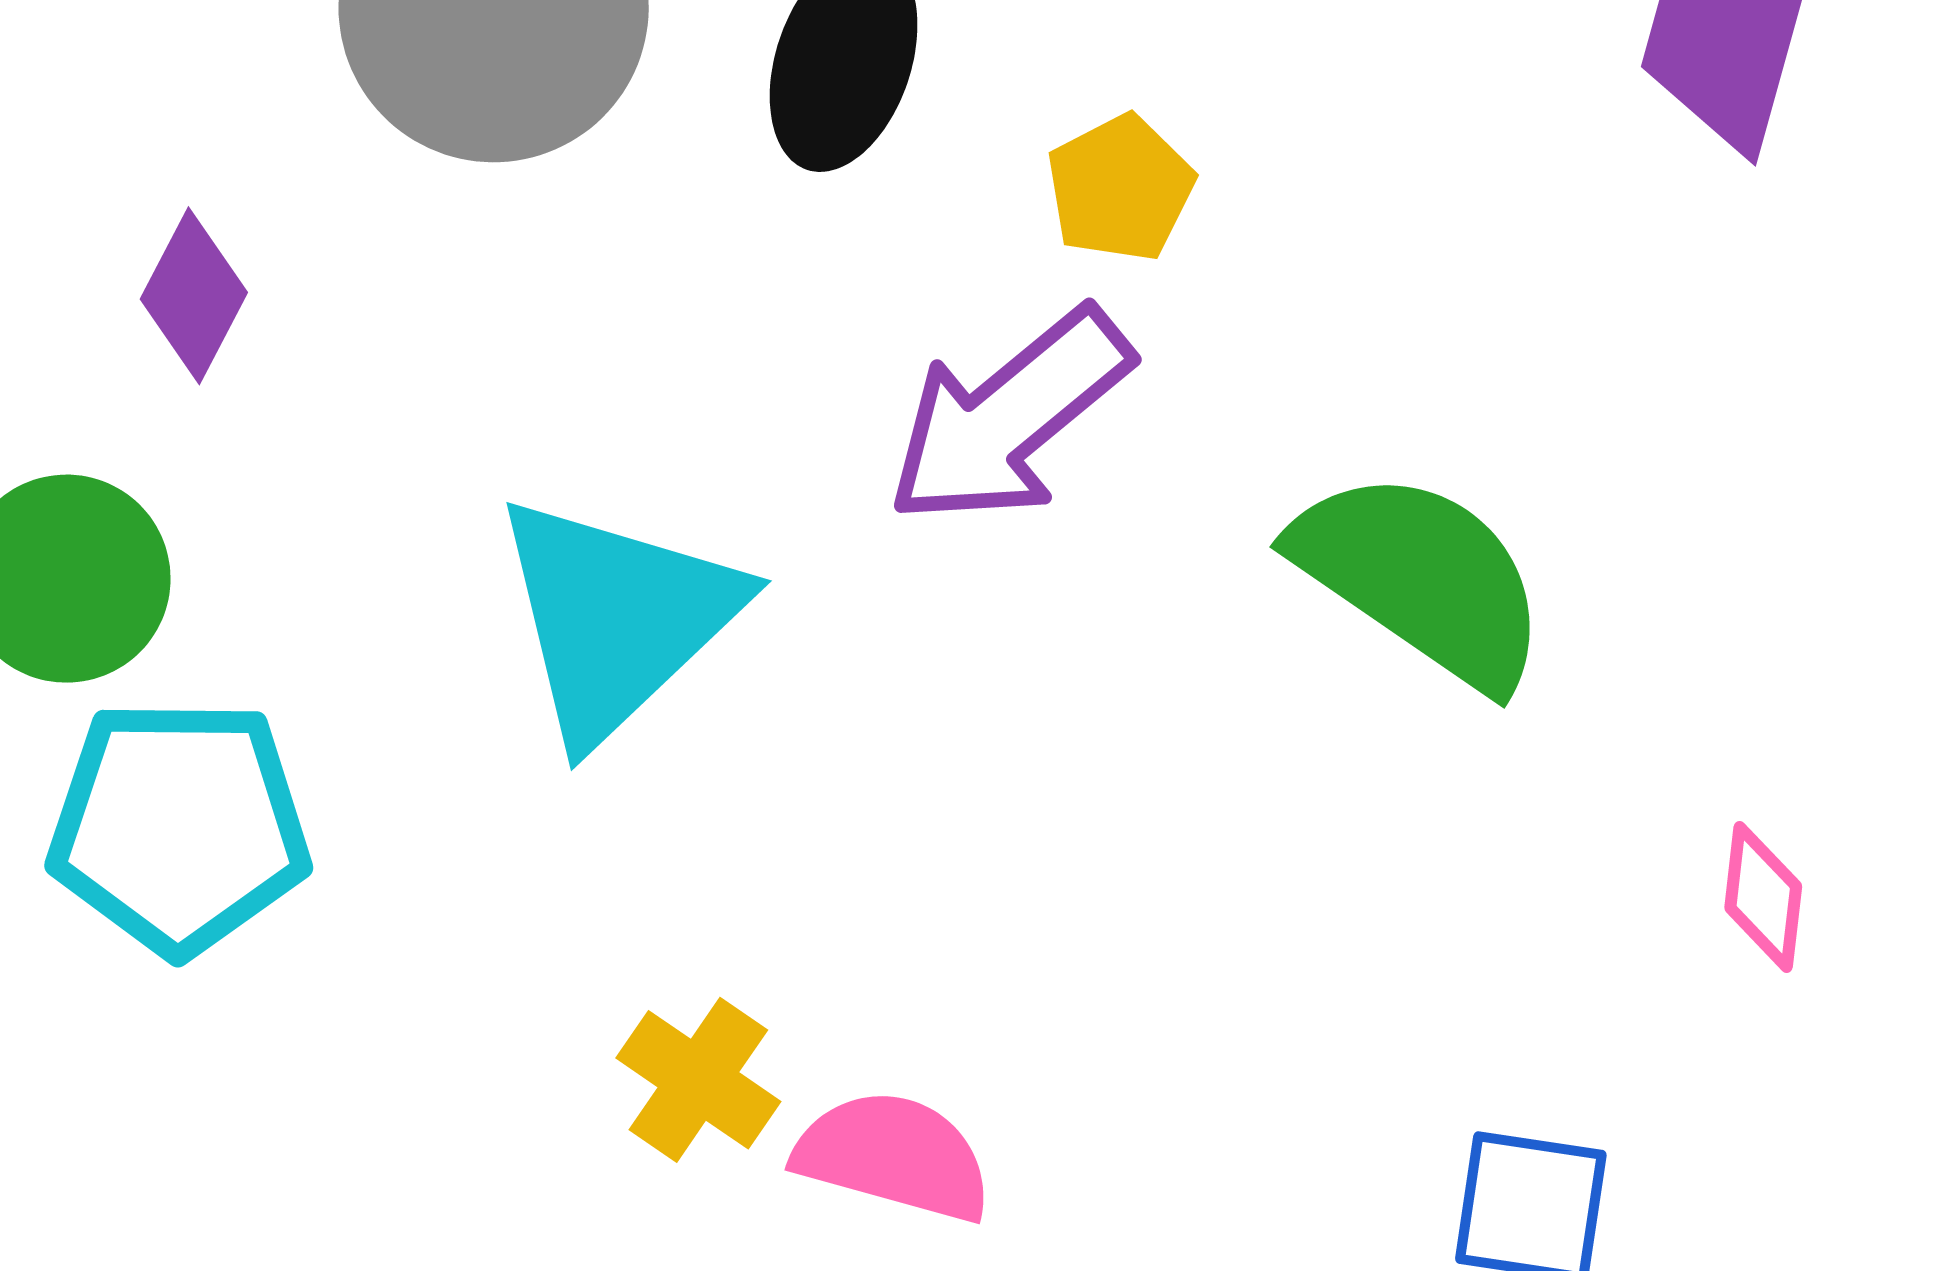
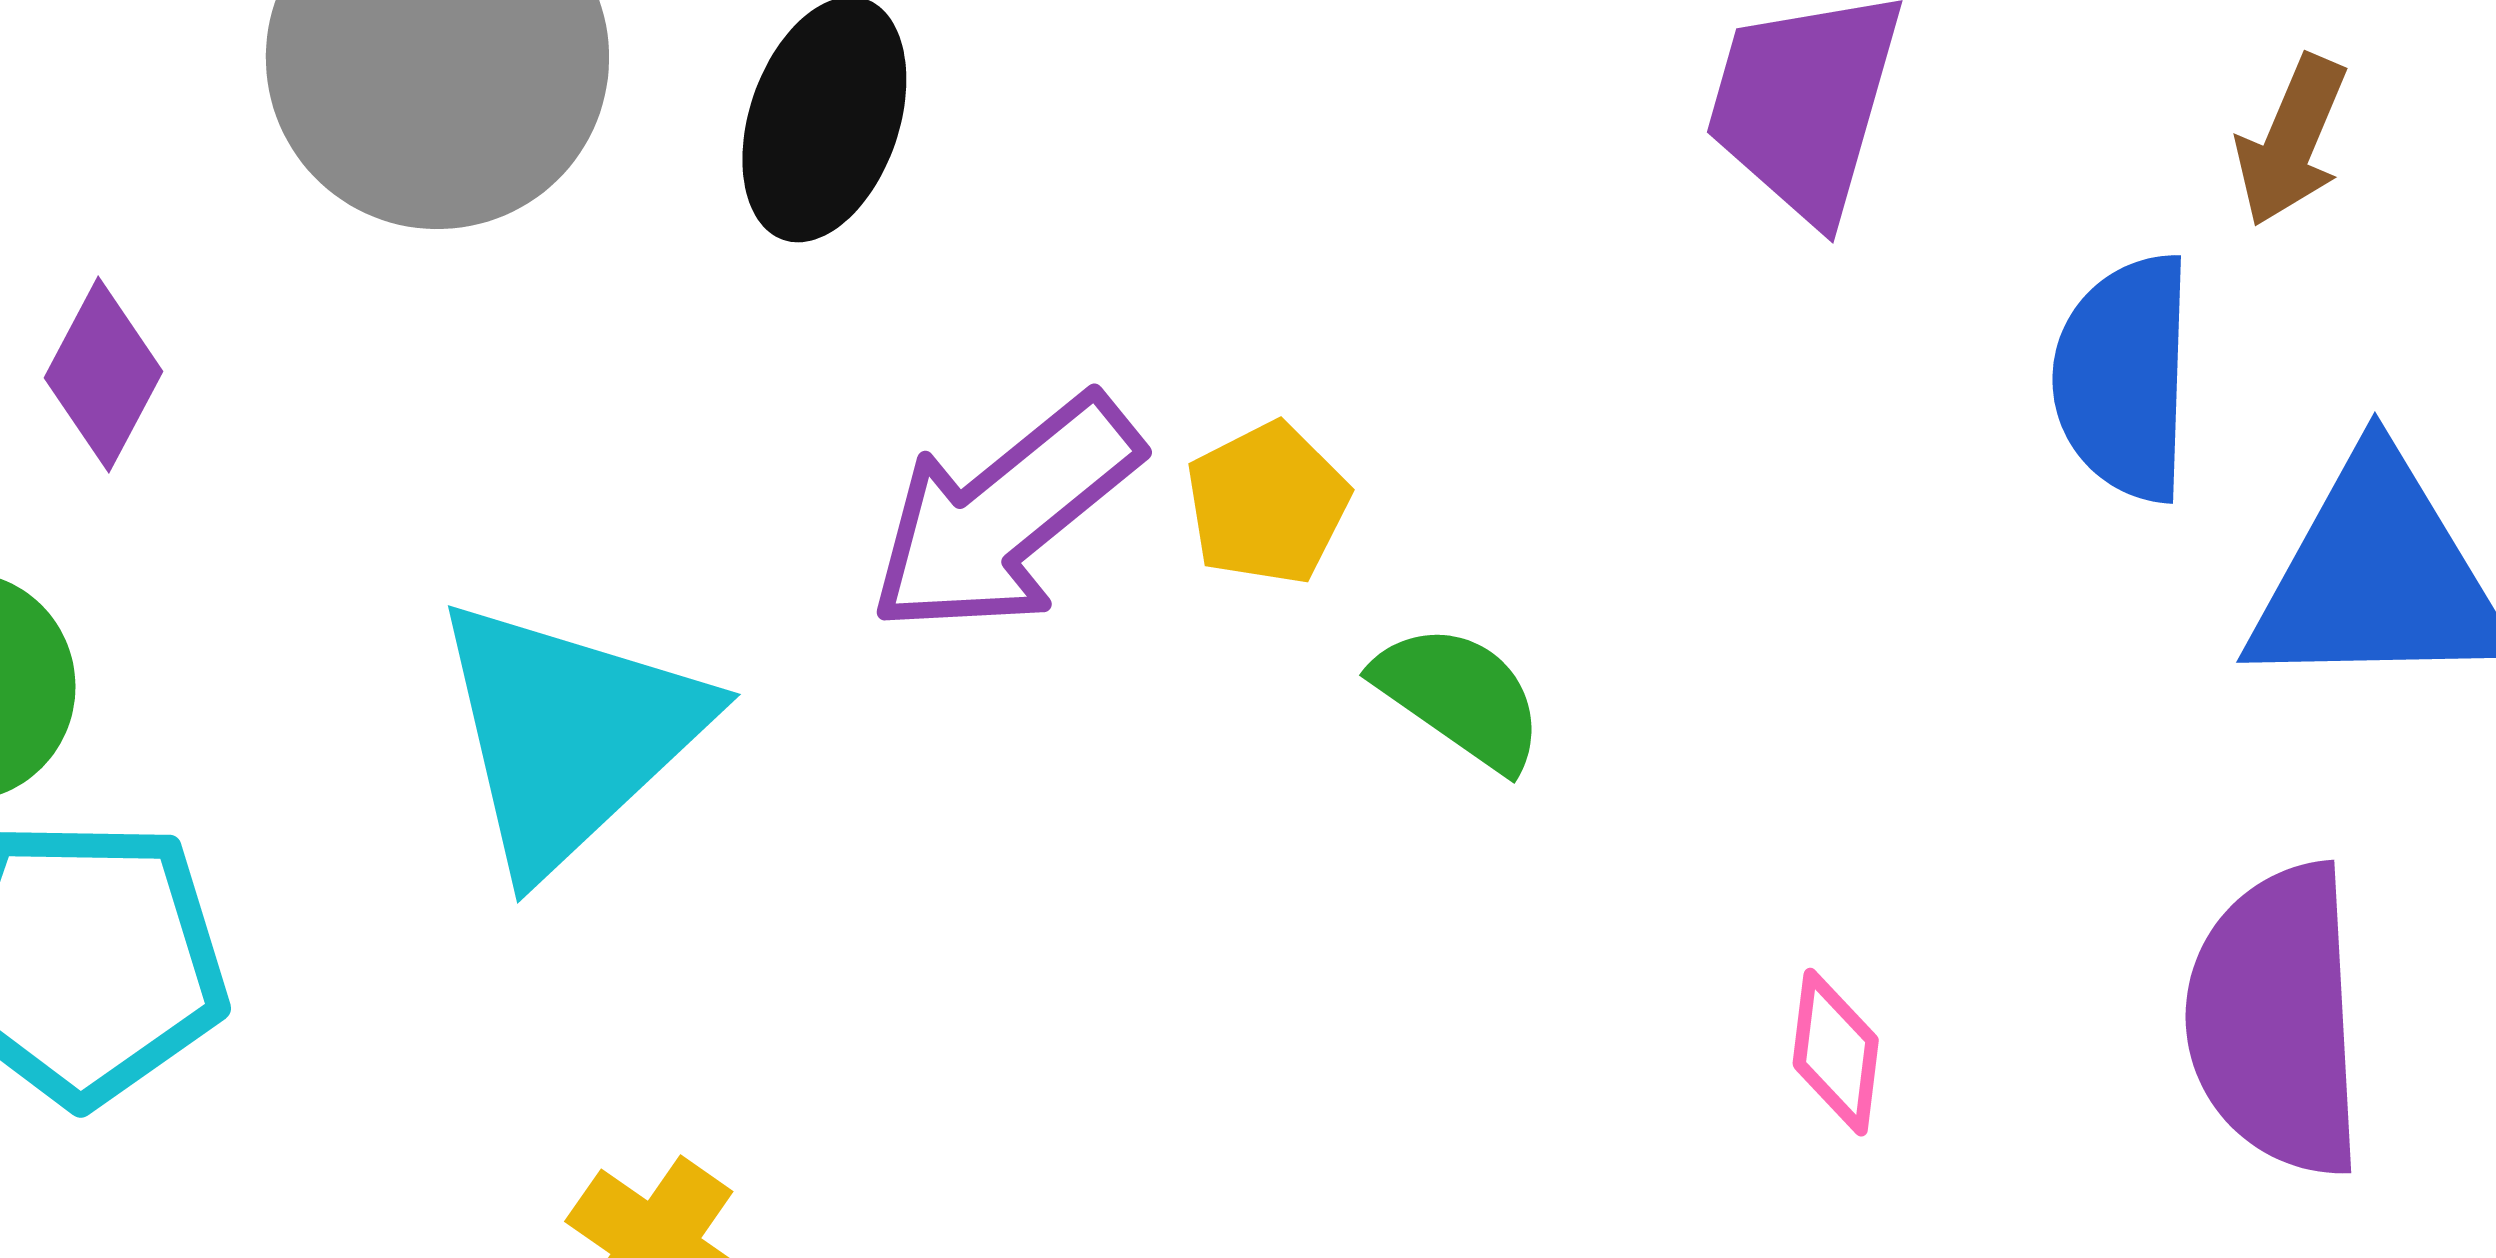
yellow pentagon: (1120, 188) -> (1267, 504), moved
green semicircle: (1421, 578) -> (1460, 697), size x0.6

